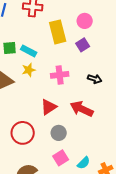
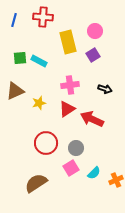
yellow star: (29, 70) -> (39, 103), moved
red triangle: (49, 107) -> (67, 109), moved
red circle: (23, 133) -> (46, 143), moved
gray circle: (59, 133) -> (76, 148), moved

